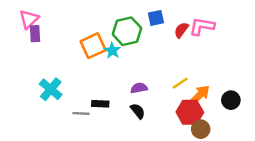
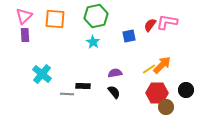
blue square: (156, 18) -> (129, 36), moved
green hexagon: (127, 31) -> (96, 16), moved
purple rectangle: (35, 34) -> (25, 35), moved
orange square: (93, 46) -> (55, 19), moved, turned 30
orange arrow: (199, 95) -> (162, 65), moved
black circle: (231, 100) -> (186, 90), moved

